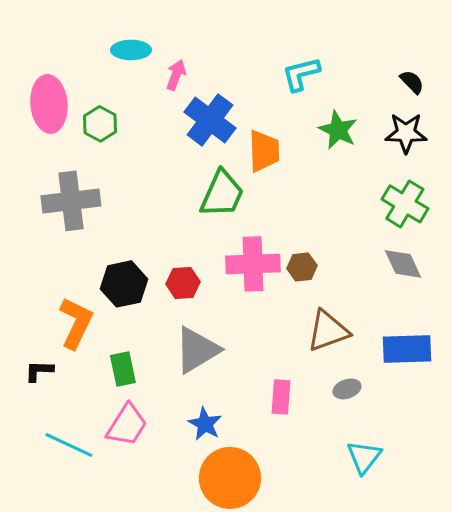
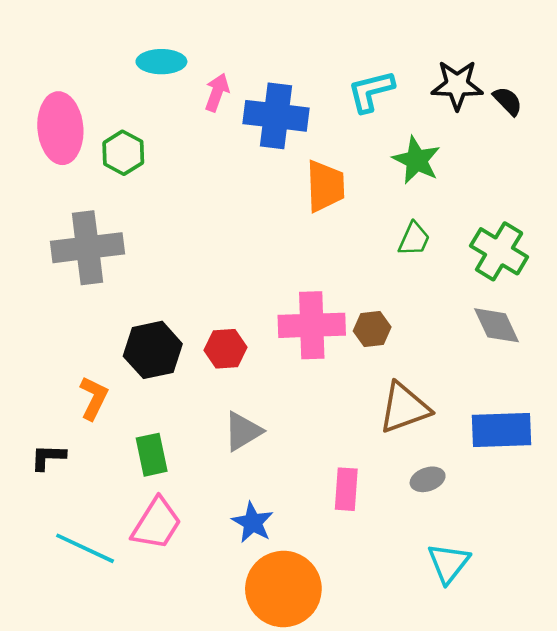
blue cross: (210, 120) -> (276, 116), moved, turned -30
black star: (406, 133) -> (457, 85), moved
green trapezoid: (222, 194) -> (414, 239), moved, size x0.6
orange L-shape: (76, 323) -> (94, 398), size x0.7
gray triangle: (197, 350) -> (243, 431), size x0.7

